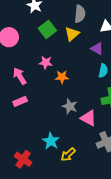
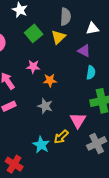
gray star: (70, 106) -> (45, 106), moved
pink triangle: (88, 118) -> (78, 120), turned 36
yellow arrow: (68, 155) -> (61, 137), moved

